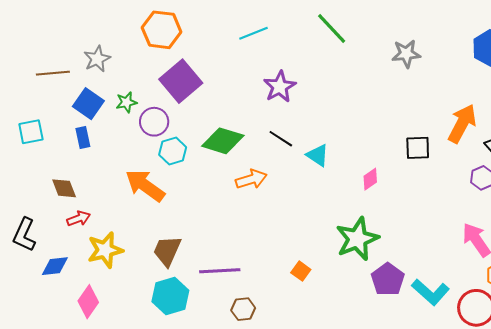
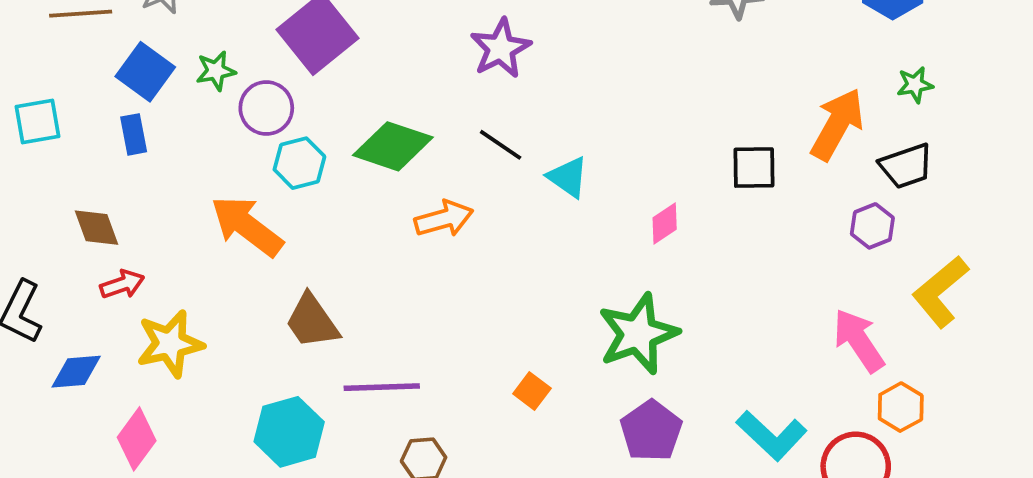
brown trapezoid: (167, 251) -> (312, 321), moved, turned -60
purple pentagon: (388, 279) -> (651, 431), moved

